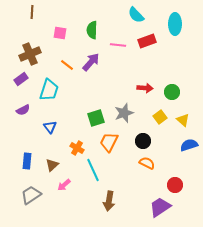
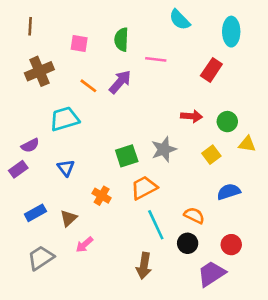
brown line: (32, 12) -> (30, 26), moved
red rectangle: (147, 41) -> (211, 70), moved, turned -36
purple rectangle: (21, 79) -> (18, 169), moved
cyan trapezoid: (49, 90) -> (65, 119), turned -125
yellow triangle: (183, 120) -> (247, 144), moved, turned -32
black circle: (143, 141) -> (188, 243), moved
orange trapezoid: (109, 142) -> (144, 188), turned 35
blue semicircle: (189, 145) -> (229, 192), moved
blue rectangle: (27, 161) -> (35, 213), turned 56
cyan line: (93, 170) -> (156, 225), moved

